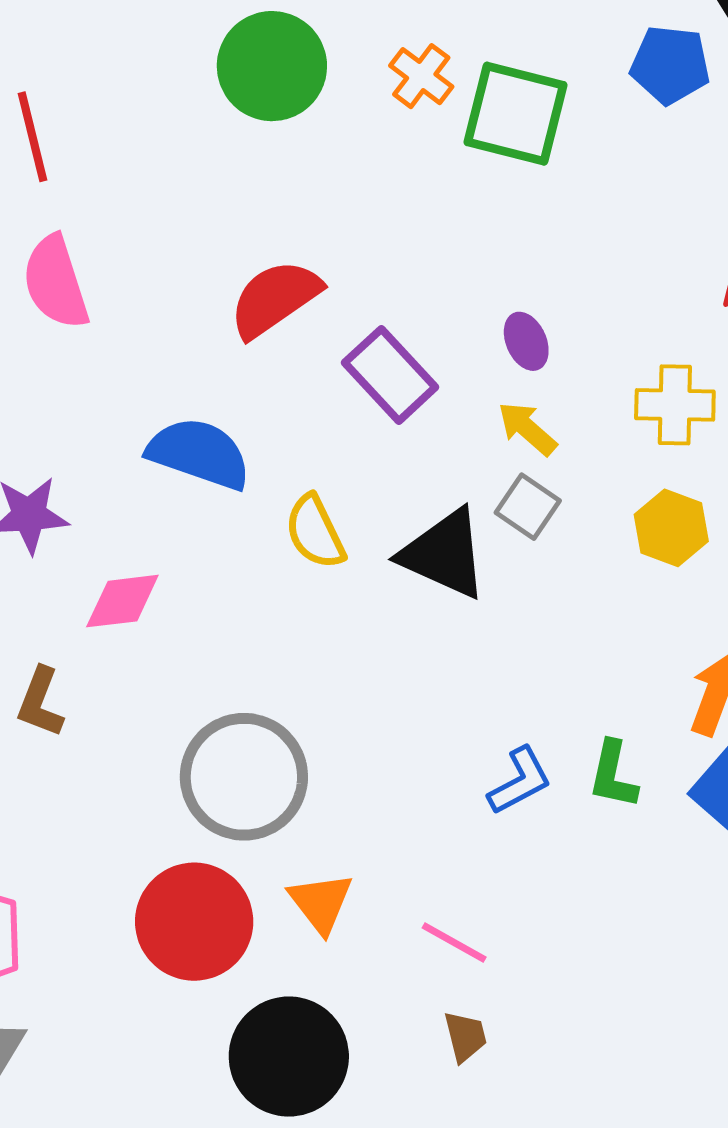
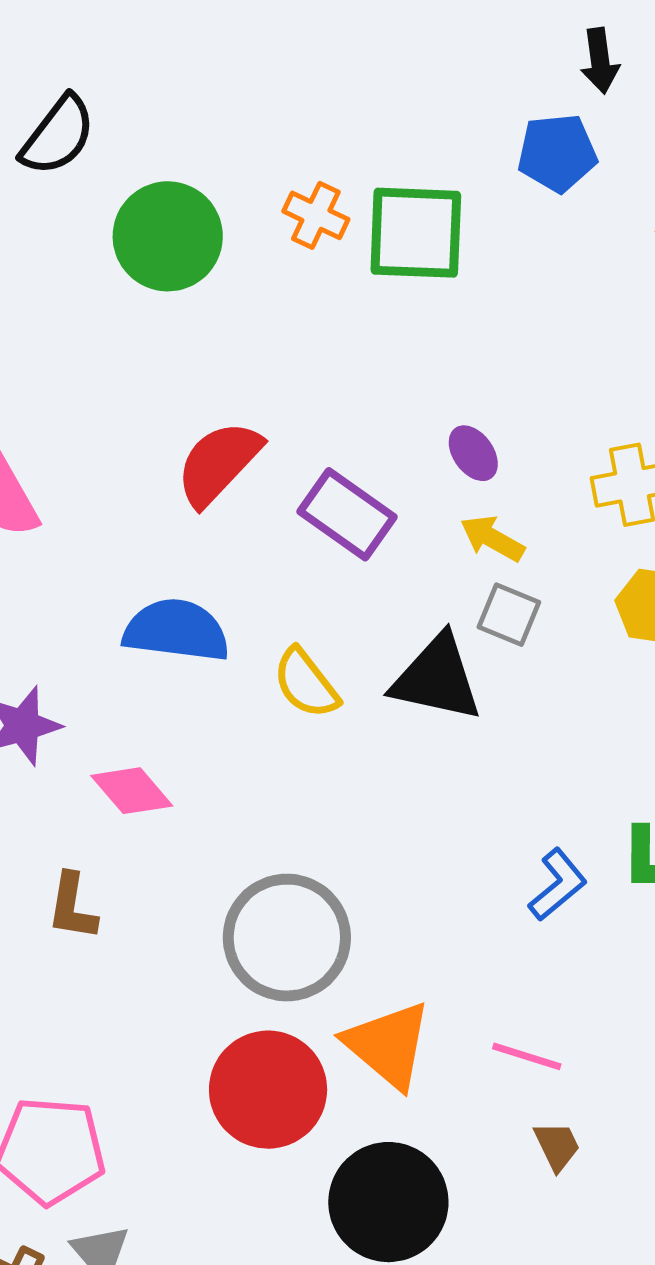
pink diamond: (122, 601) -> (132, 791), turned 68
orange triangle: (321, 903) -> (388, 1045), size x1.4

